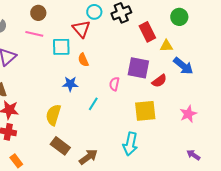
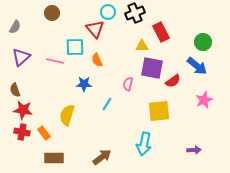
green circle: (179, 17) -> (203, 42), moved
pink line: (34, 34) -> (55, 61), moved
yellow triangle: (166, 46) -> (142, 46), moved
pink star: (188, 114) -> (204, 100), moved
brown rectangle: (60, 146) -> (54, 158), moved, turned -36
purple arrow: (193, 155) -> (194, 150), moved, turned 144
orange rectangle: (16, 161) -> (44, 133), moved

